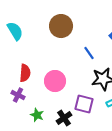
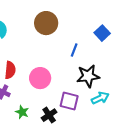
blue line: (89, 53) -> (74, 50), turned 56

